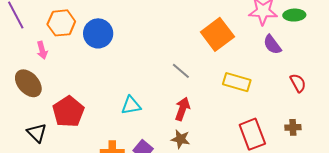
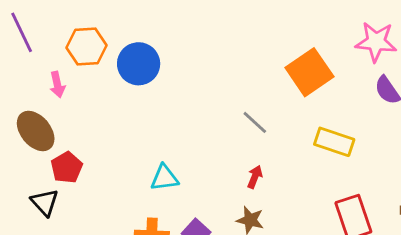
cyan triangle: (131, 105) -> (164, 178), moved
red arrow: (182, 109) -> (255, 177), size x0.7
red pentagon: (68, 112) -> (67, 167), moved, size x0.7

